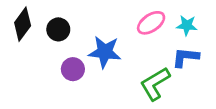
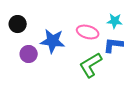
pink ellipse: (151, 23) -> (88, 32), moved, turned 50

